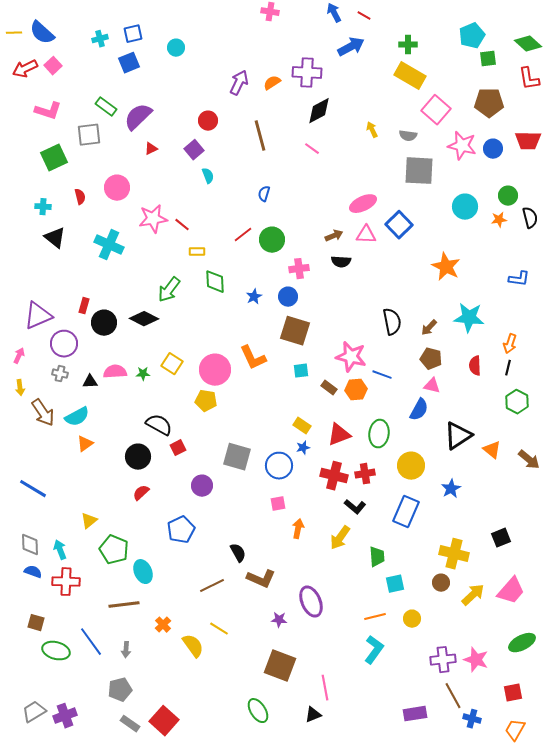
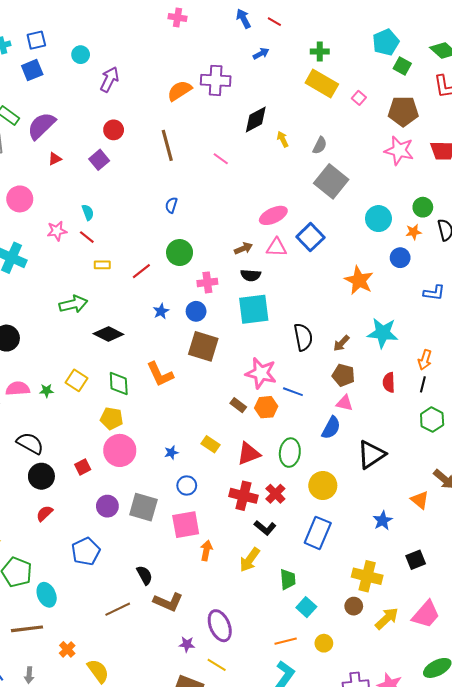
blue arrow: (351, 47) -> (261, 54), size x0.6
green square: (488, 59) -> (402, 66), turned 36
purple arrow: (239, 83) -> (109, 79), moved
orange semicircle: (272, 83) -> (180, 91), size x1.4
pink square: (436, 110) -> (359, 98), moved, size x0.5
black diamond: (319, 111) -> (256, 120), moved
gray semicircle: (408, 136) -> (320, 145), turned -72
pink star: (462, 146) -> (399, 150), moved
blue circle: (493, 149) -> (400, 258), moved
gray square: (419, 171) -> (331, 181), turned 36
cyan semicircle: (208, 176) -> (88, 212), moved
pink star: (153, 219) -> (57, 231), size x0.7
red line: (243, 235) -> (141, 271), moved
green diamond: (215, 282) -> (119, 383), moved
green arrow: (169, 290) -> (73, 304), turned -140
black diamond: (144, 319) -> (108, 334), moved
pink circle: (215, 370) -> (120, 450), moved
cyan square: (301, 371) -> (254, 309), moved, size x2.0
black semicircle: (159, 425) -> (30, 443), moved
blue star: (303, 448) -> (171, 453), moved
orange triangle: (492, 450) -> (420, 500), moved
gray square: (237, 457) -> (143, 507), moved
blue circle: (279, 466) -> (187, 486), size x0.7
red cross: (365, 474) -> (275, 494), turned -36
blue star: (451, 489) -> (383, 521), moved
pink square: (278, 504) -> (186, 525), size x1.8
cyan square: (395, 584) -> (306, 607), turned -36
yellow line: (219, 629) -> (217, 665), moved

